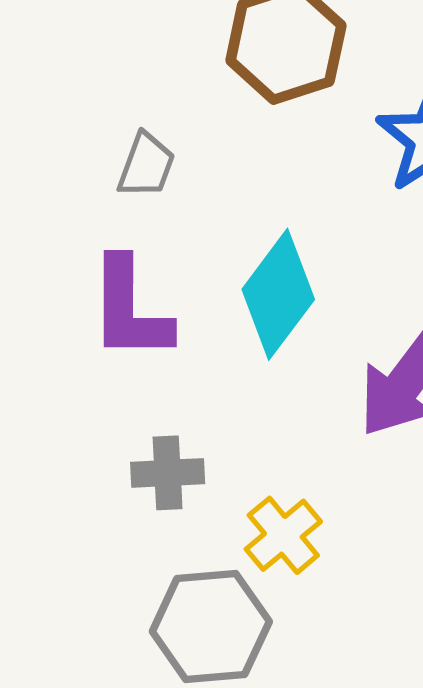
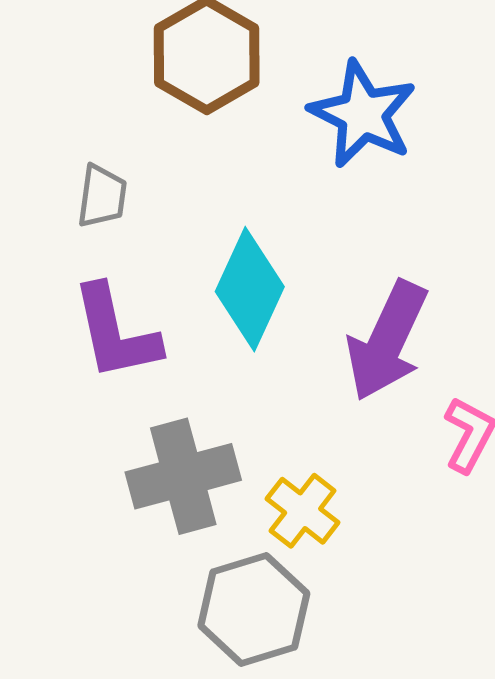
gray cross: (168, 473) -> (183, 476), size x1.6

